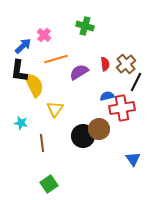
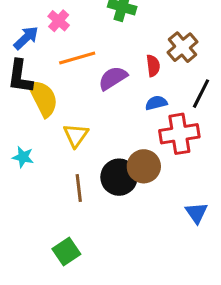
brown cross: (126, 64) -> (182, 47), moved
blue semicircle: (107, 96) -> (156, 103), moved
brown line: (42, 143) -> (79, 188), moved

